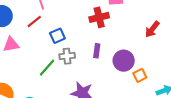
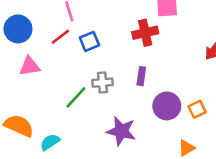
blue square: (57, 36) -> (89, 41), moved
purple circle: (124, 61) -> (167, 106), moved

